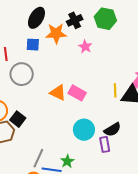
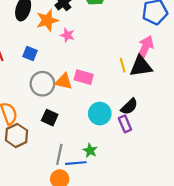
blue square: (33, 45) -> (30, 53), moved, turned 32
pink star: (85, 47) -> (67, 35), moved
gray circle: (22, 74) -> (42, 84), moved
black square: (18, 119) -> (50, 118), moved

